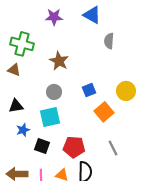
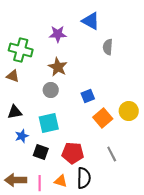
purple star: (54, 17) -> (58, 34), moved
yellow circle: (126, 91) -> (129, 111), moved
gray circle: (54, 92) -> (51, 90), moved

